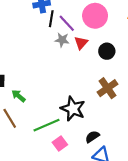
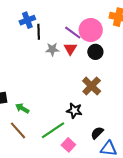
pink circle: (95, 16) -> (91, 30), moved
purple line: (67, 23) -> (73, 33), moved
brown cross: (108, 88) -> (92, 86), moved
black star: (73, 109) -> (74, 111), size x0.7

